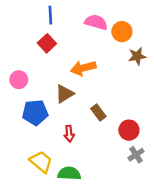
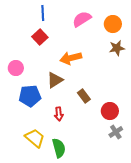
pink semicircle: (96, 22) -> (82, 19), turned -48
orange circle: (122, 32) -> (113, 24), moved
green semicircle: (69, 173) -> (59, 148), turned 72

